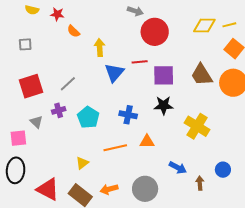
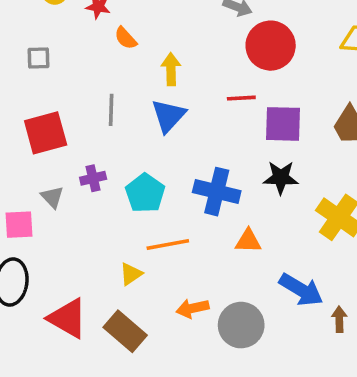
blue triangle: (114, 73) -> (168, 116), moved
gray line: (68, 84) -> (111, 110), moved, turned -48
blue cross: (128, 115) -> (217, 192), size x1.4
orange line: (115, 148) -> (168, 244), moved
blue arrow: (178, 168) -> (301, 290), size x1.4
orange arrow: (109, 189) -> (192, 308), moved

